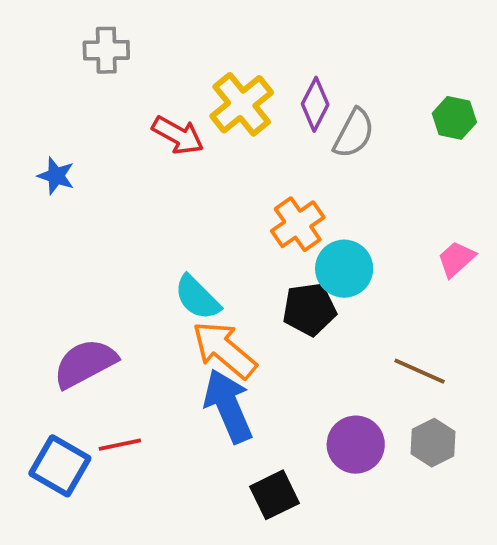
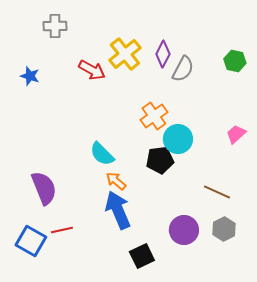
blue star: (56, 176) -> (30, 76), moved
orange arrow: (224, 350) -> (116, 181), size x0.6
purple semicircle: (85, 363) -> (44, 188), turned 96

